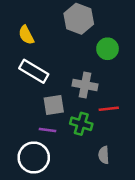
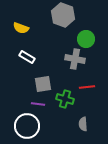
yellow semicircle: (26, 35) -> (21, 28), turned -42
white rectangle: (34, 71) -> (27, 57), size x0.7
gray cross: (85, 85) -> (75, 59), moved

